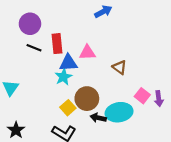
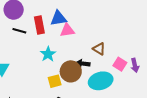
blue triangle: (68, 63) -> (58, 18), moved
brown triangle: (120, 67) -> (99, 49), moved
yellow square: (68, 108) -> (55, 81), turned 32
black arrow: (98, 118) -> (83, 64), moved

